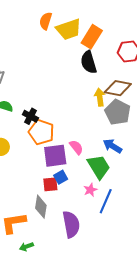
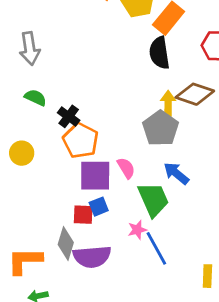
gray pentagon: (118, 112) -> (161, 128), moved
blue line: (106, 201) -> (156, 248), turned -60
purple semicircle: (71, 224) -> (92, 257), moved, turned 88

